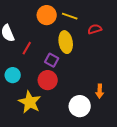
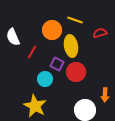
orange circle: (47, 15) -> (52, 30), moved
cyan circle: (13, 75) -> (45, 79), moved
red circle: (48, 80) -> (76, 72), moved

